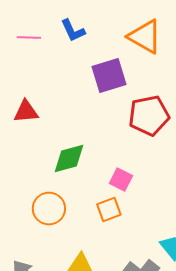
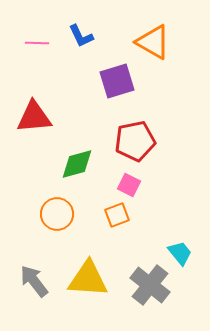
red triangle: (26, 112) -> (34, 117), size x1.4
red pentagon: (149, 116) -> (135, 141), moved

